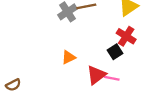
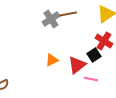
red triangle: (96, 75) -> (77, 65), moved

